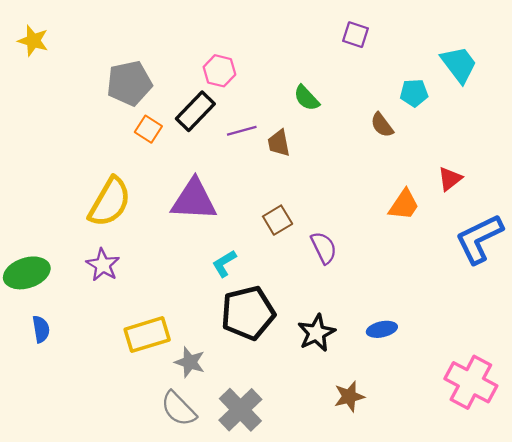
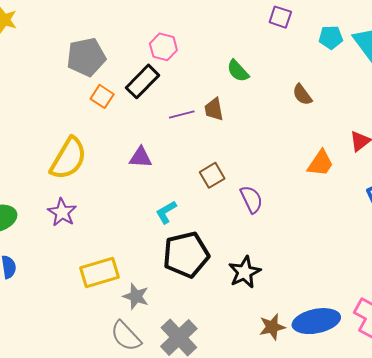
cyan pentagon: (414, 93) -> (331, 37), moved
purple line: (242, 131) -> (182, 114), moved
purple triangle: (194, 200) -> (141, 157), size x0.6
blue ellipse: (382, 329) -> (316, 321), moved, size x1.8

